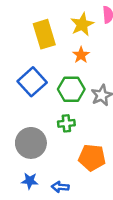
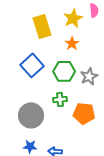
orange pentagon: (92, 158) -> (84, 113), moved

